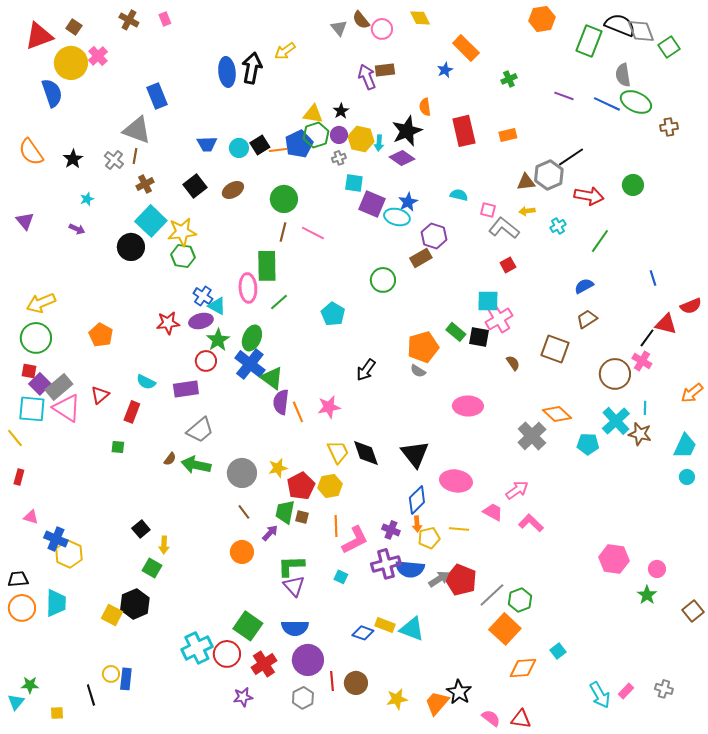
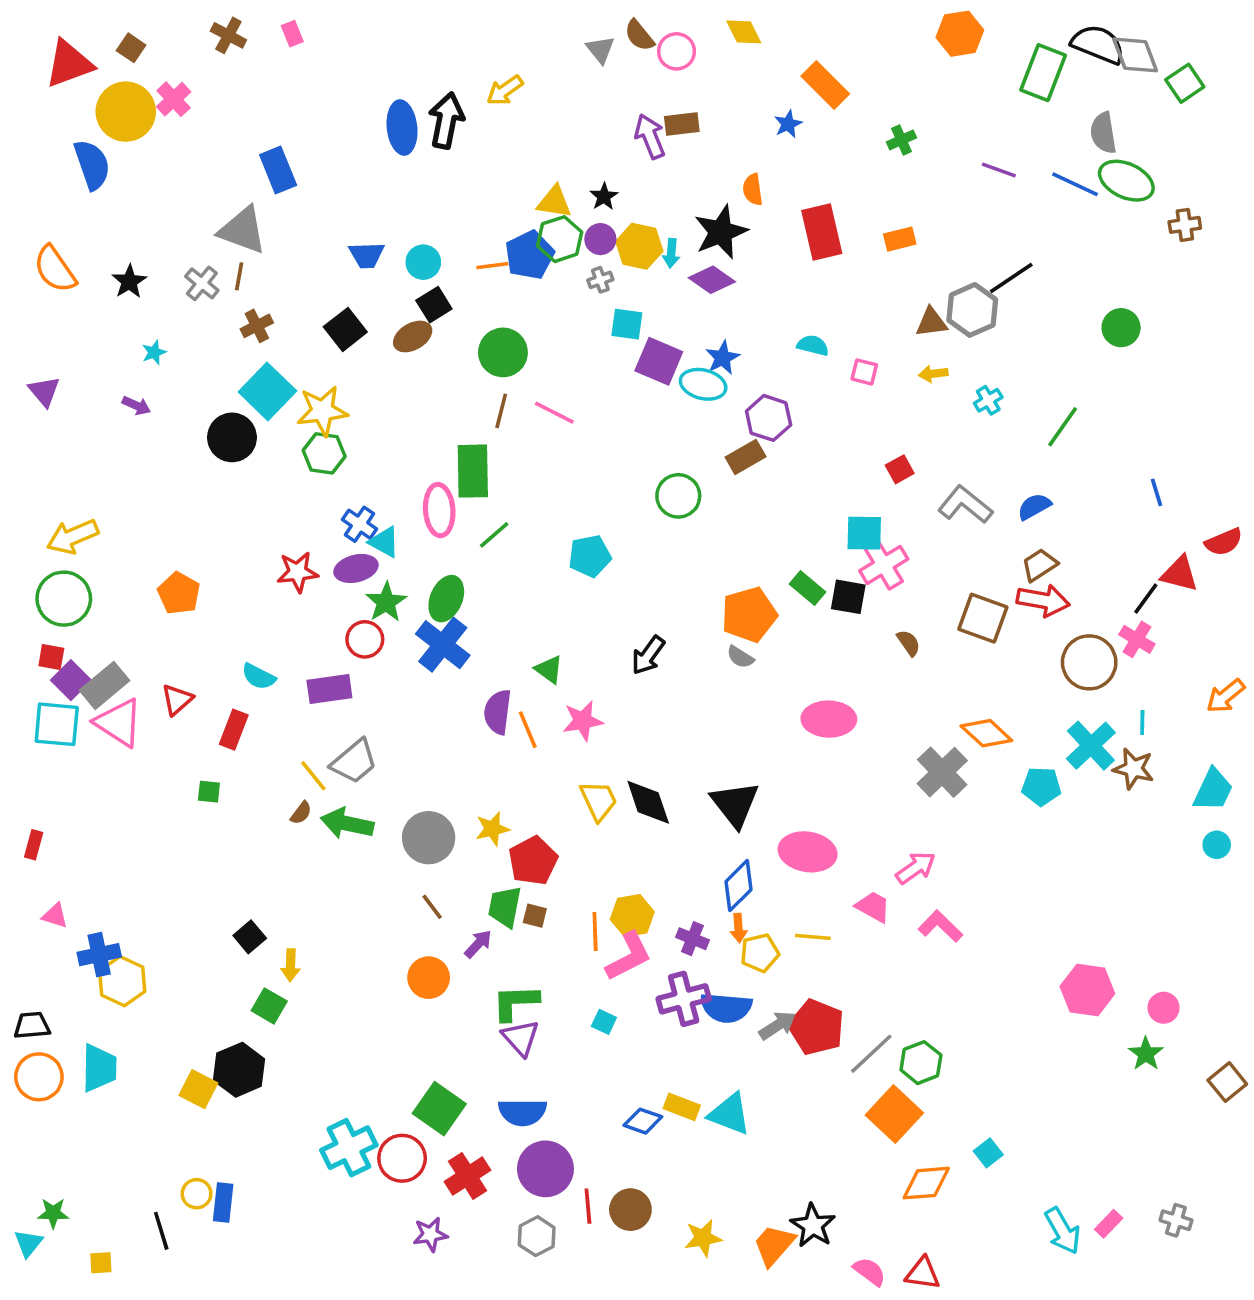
black square: (260, 145) -> (434, 305), moved
red arrow: (589, 196) -> (1043, 600), moved
gray L-shape: (504, 228) -> (965, 505), moved
cyan pentagon: (333, 314) -> (590, 556), turned 30
green triangle: (272, 378) -> (549, 669), moved, size x0.7
yellow line: (15, 438) -> (313, 776), moved
yellow hexagon: (330, 486) -> (632, 916), moved
blue cross: (56, 539) -> (99, 955), turned -35

